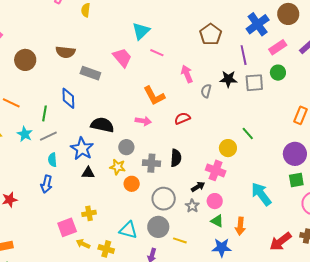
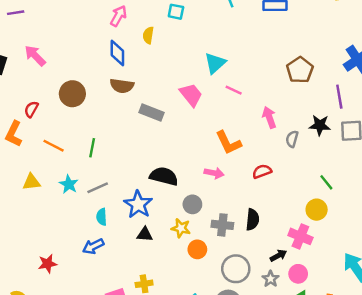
blue diamond: (68, 98) -> (117, 53), moved
green line: (45, 113) -> (92, 148), moved
green line: (248, 133) -> (326, 182), moved
blue arrow: (46, 184) -> (93, 246), turned 48

